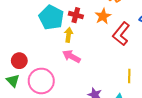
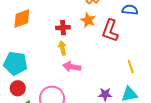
cyan pentagon: (51, 17) -> (15, 63), moved
red circle: (19, 61) -> (18, 88), moved

